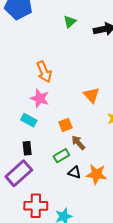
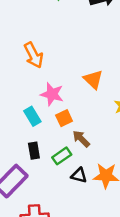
pink star: (40, 98) -> (52, 94), moved
cyan rectangle: (29, 120) -> (32, 116), moved, turned 35
black rectangle: (27, 148) -> (34, 151), moved

